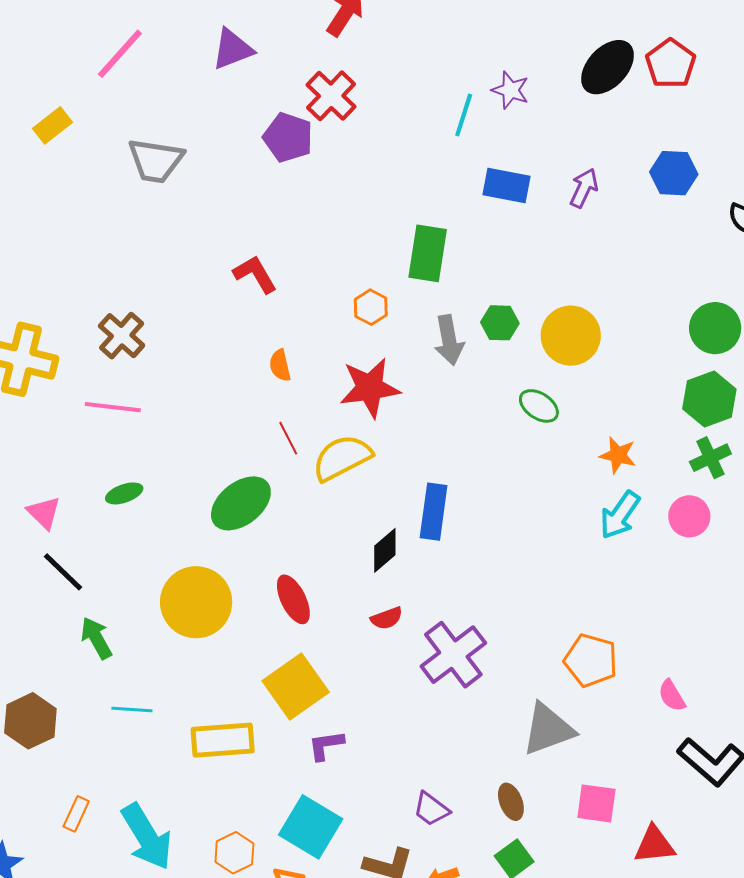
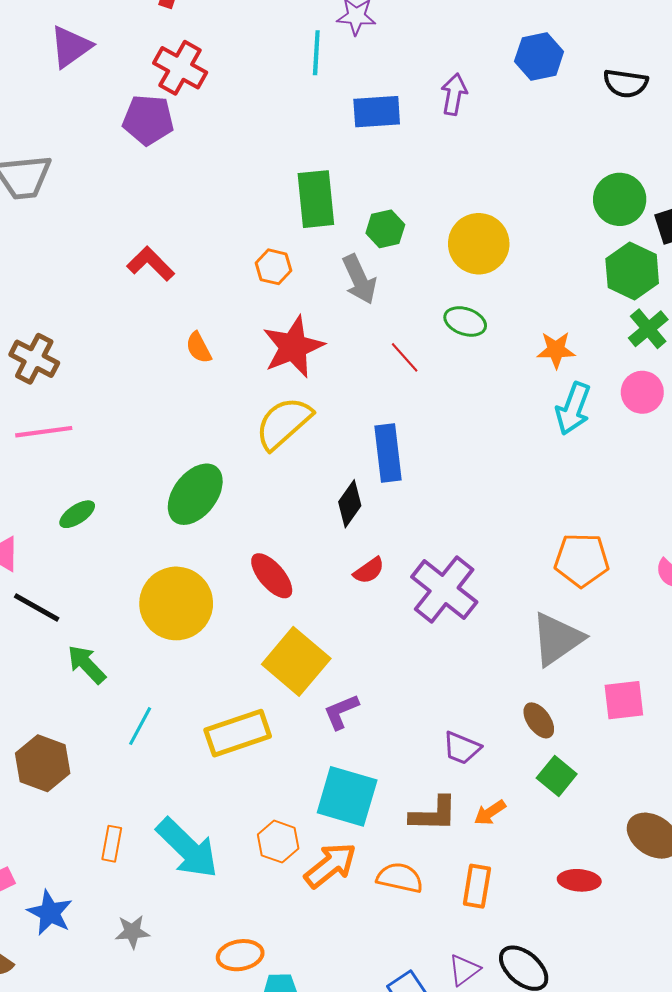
green hexagon: (500, 323) -> (385, 229), moved
red line: (288, 438) -> (405, 357), moved
cyan line: (132, 710) -> (140, 726), turned -51

